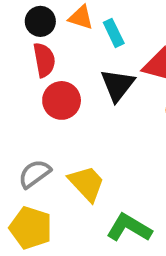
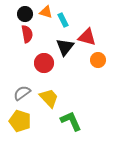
red circle: (62, 100) -> (44, 63), moved
green L-shape: (129, 228) -> (71, 121), turned 35

